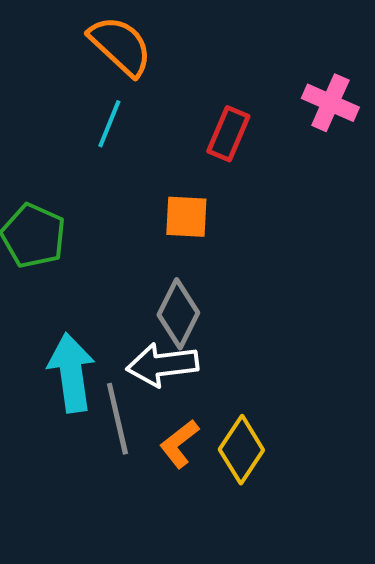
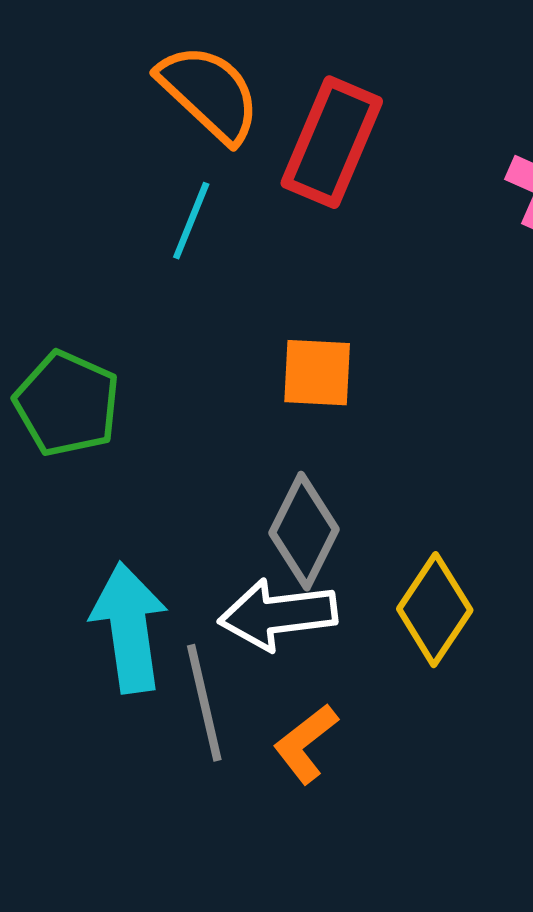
red rectangle: (228, 134) -> (332, 142), moved, size x1.4
yellow diamond: (241, 450) -> (435, 610), moved

